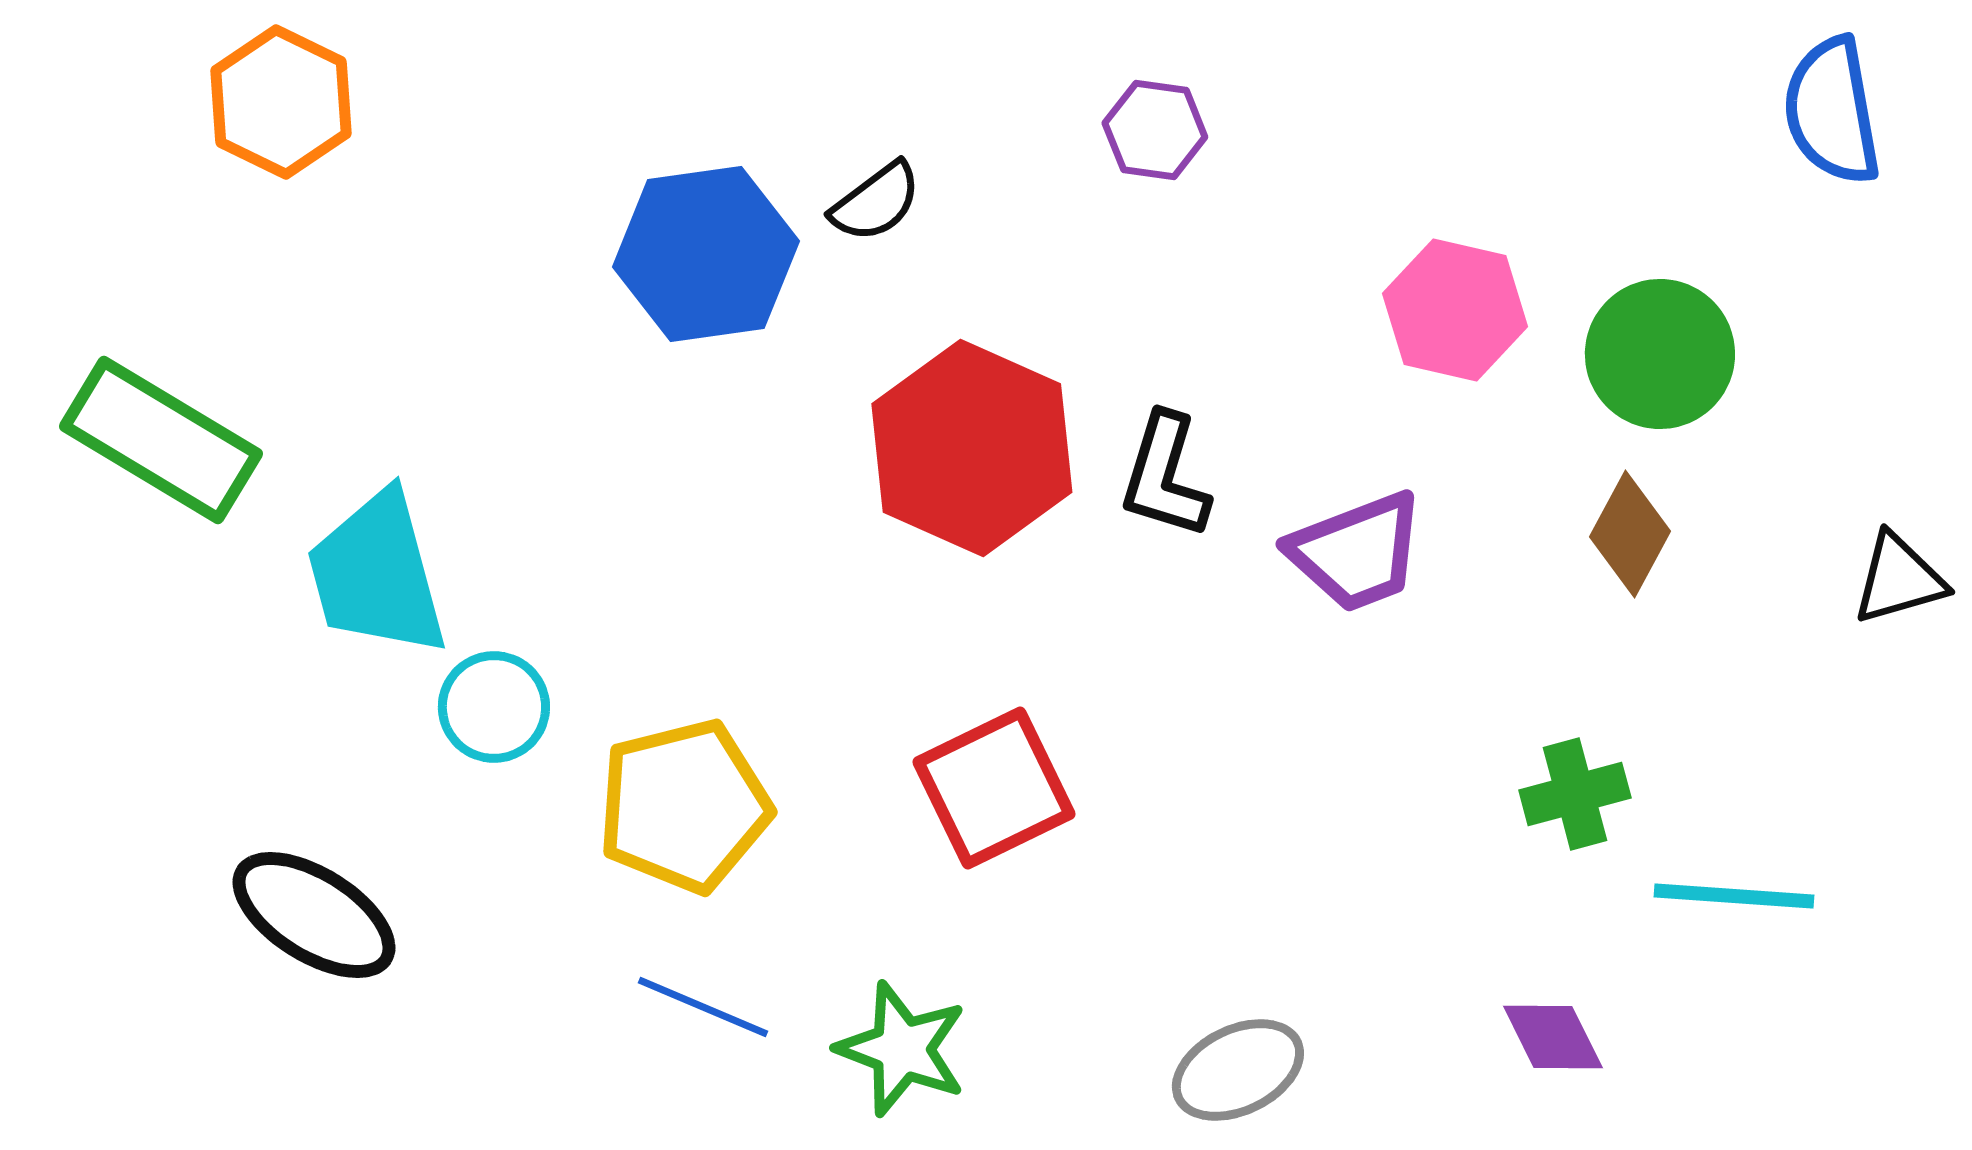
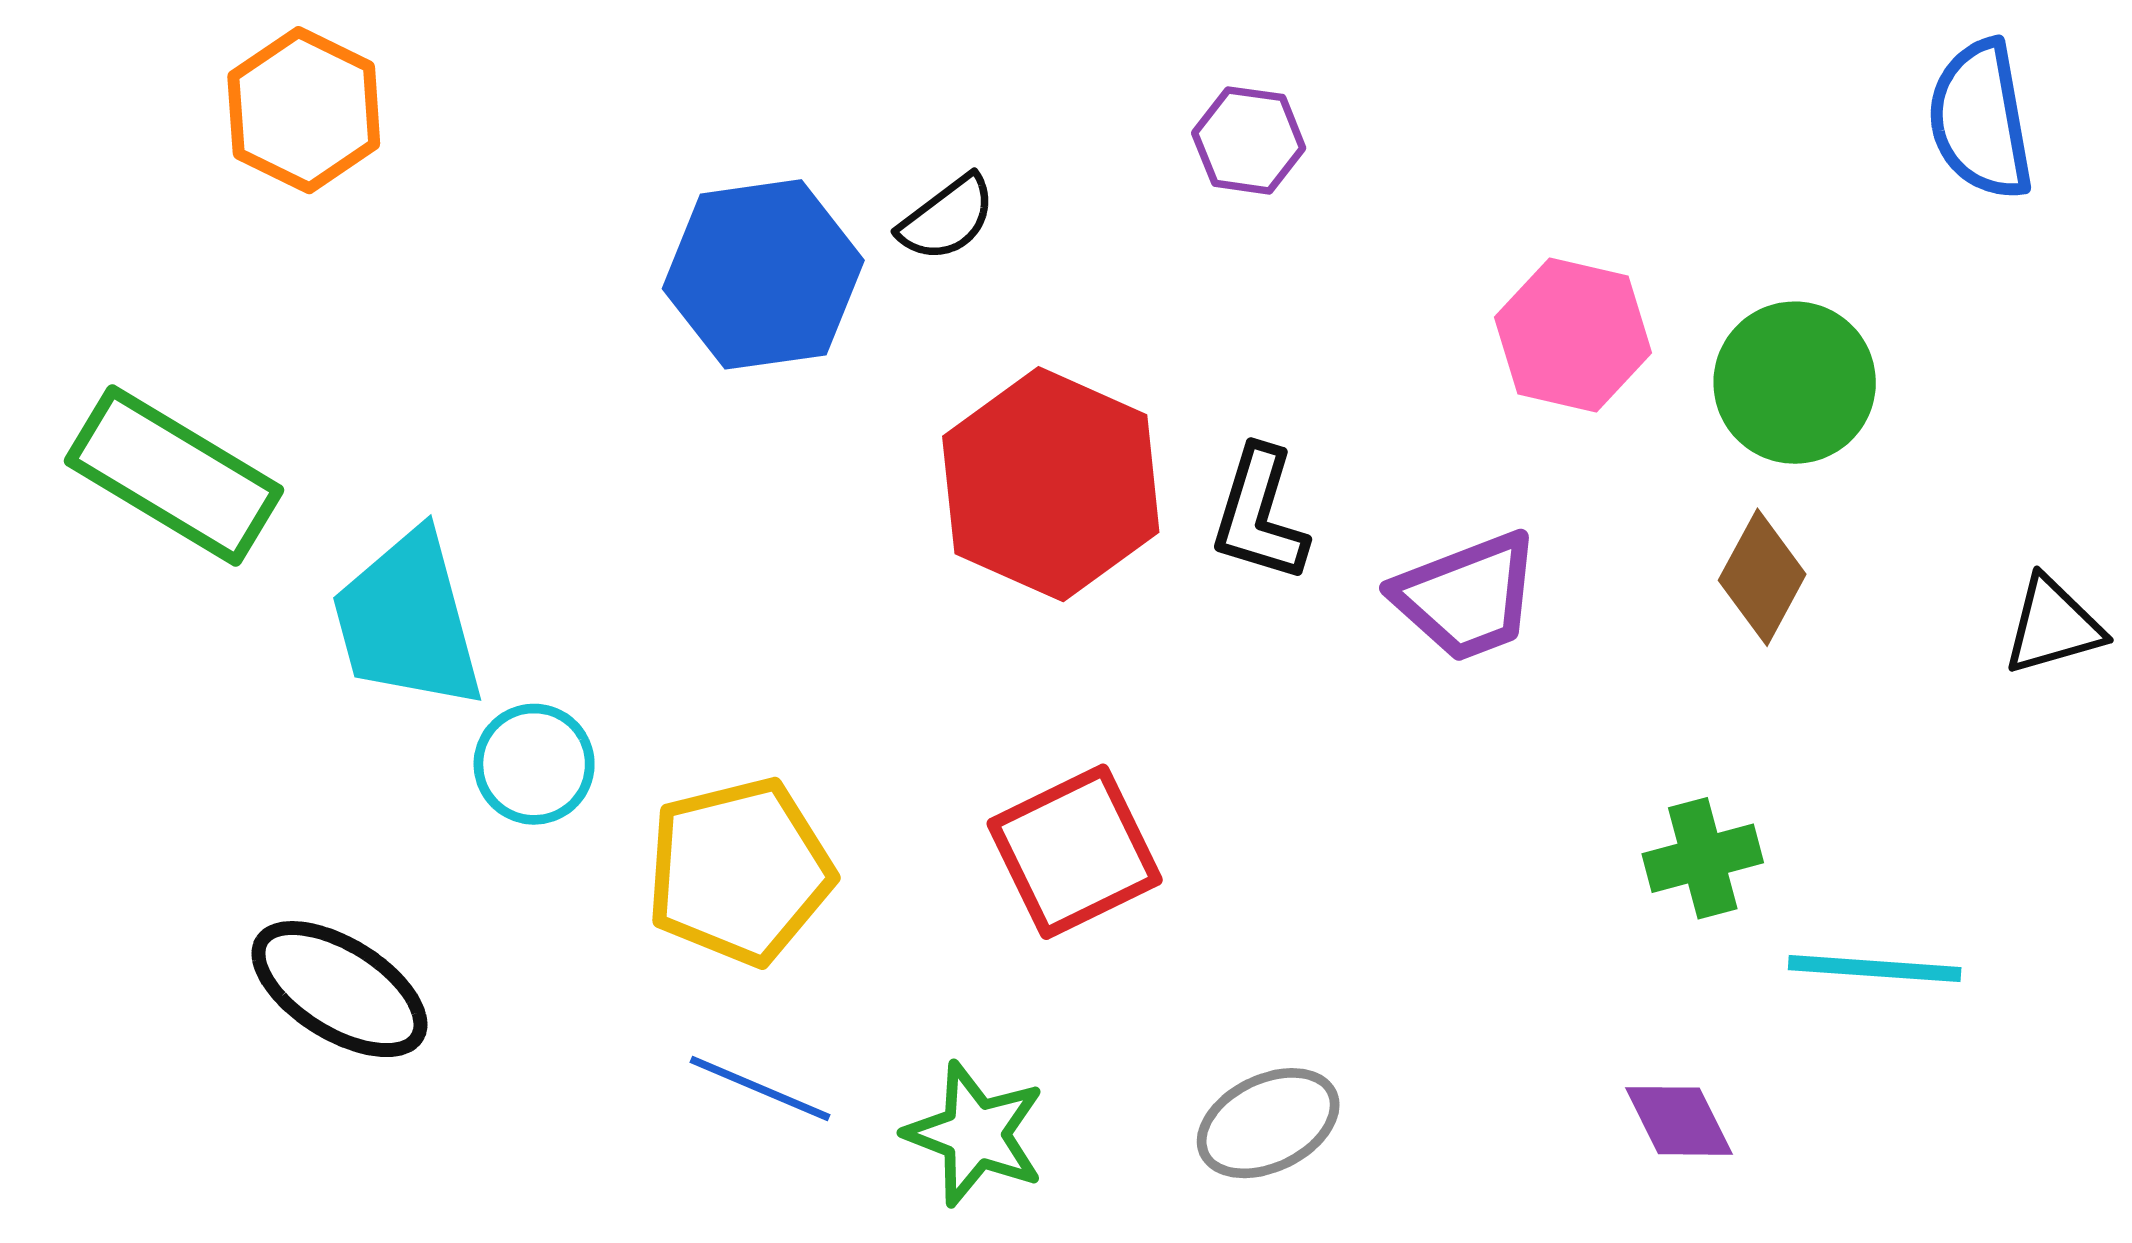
gray ellipse: (1238, 1070) -> (1268, 1123), moved

